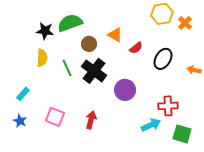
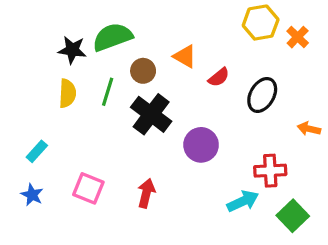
green line: (67, 68) -> (108, 92), moved, turned 42
orange arrow: (194, 70) -> (309, 129), moved
green square: (182, 134) -> (293, 216), turned 30

